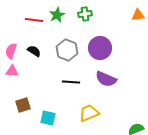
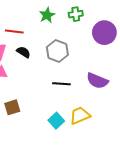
red line: (34, 20) -> (14, 32), moved
purple circle: (100, 48) -> (104, 33), moved
cyan square: (48, 118) -> (56, 121), moved, turned 35

